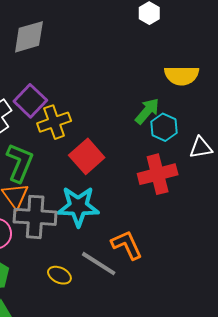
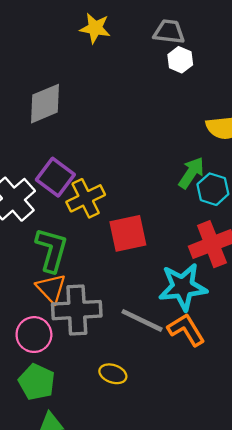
red square: (87, 156) -> (128, 233), turned 36
cyan star: (78, 206) -> (183, 287), moved
gray line: (99, 264) -> (142, 320), moved

